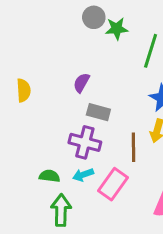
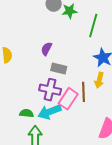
cyan arrow: (83, 175) -> (49, 112), size x1.6
pink rectangle: (113, 184) -> (68, 99), moved

